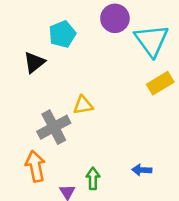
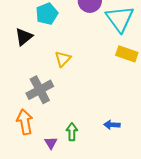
yellow rectangle: (160, 83) -> (127, 54), turned 50
yellow triangle: (83, 105) -> (63, 59), moved, turned -36

